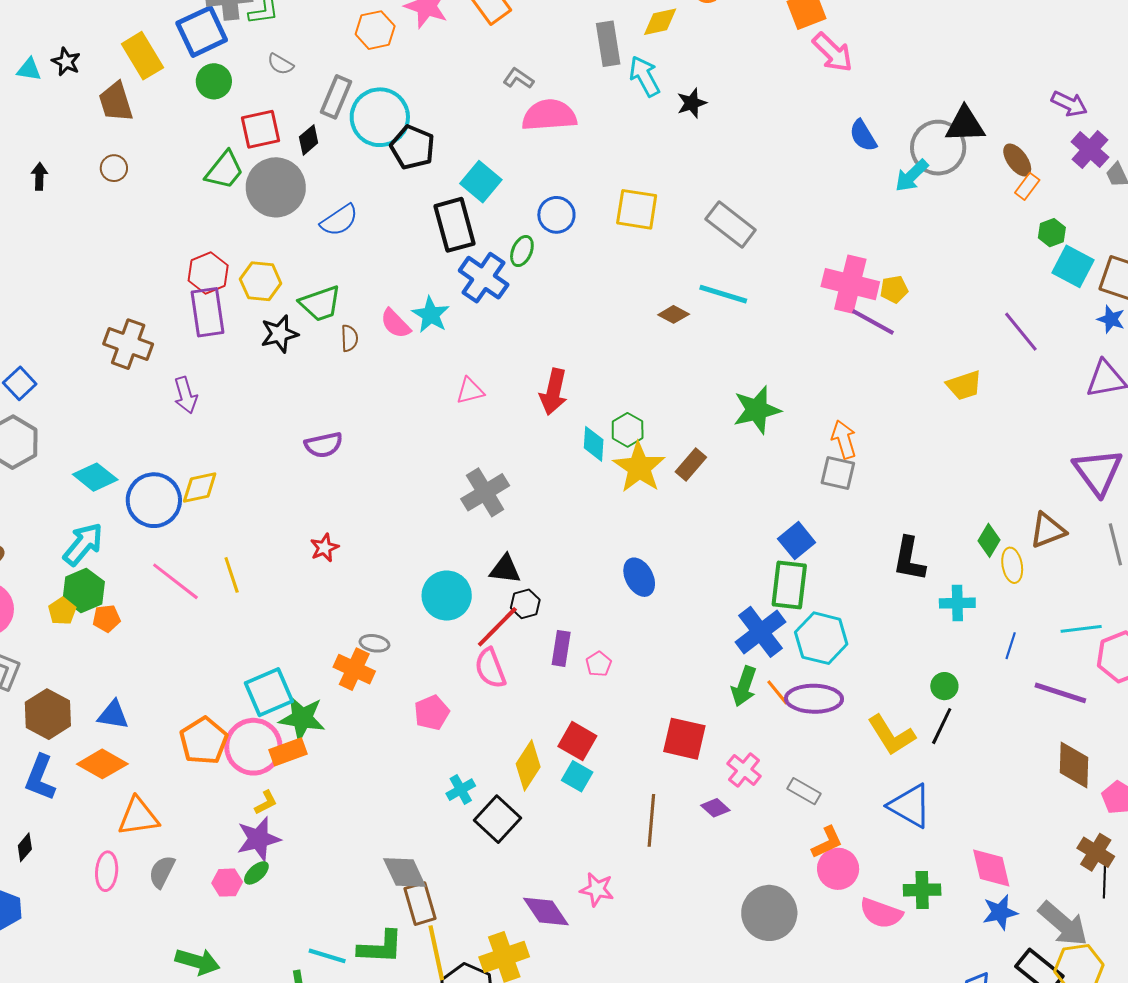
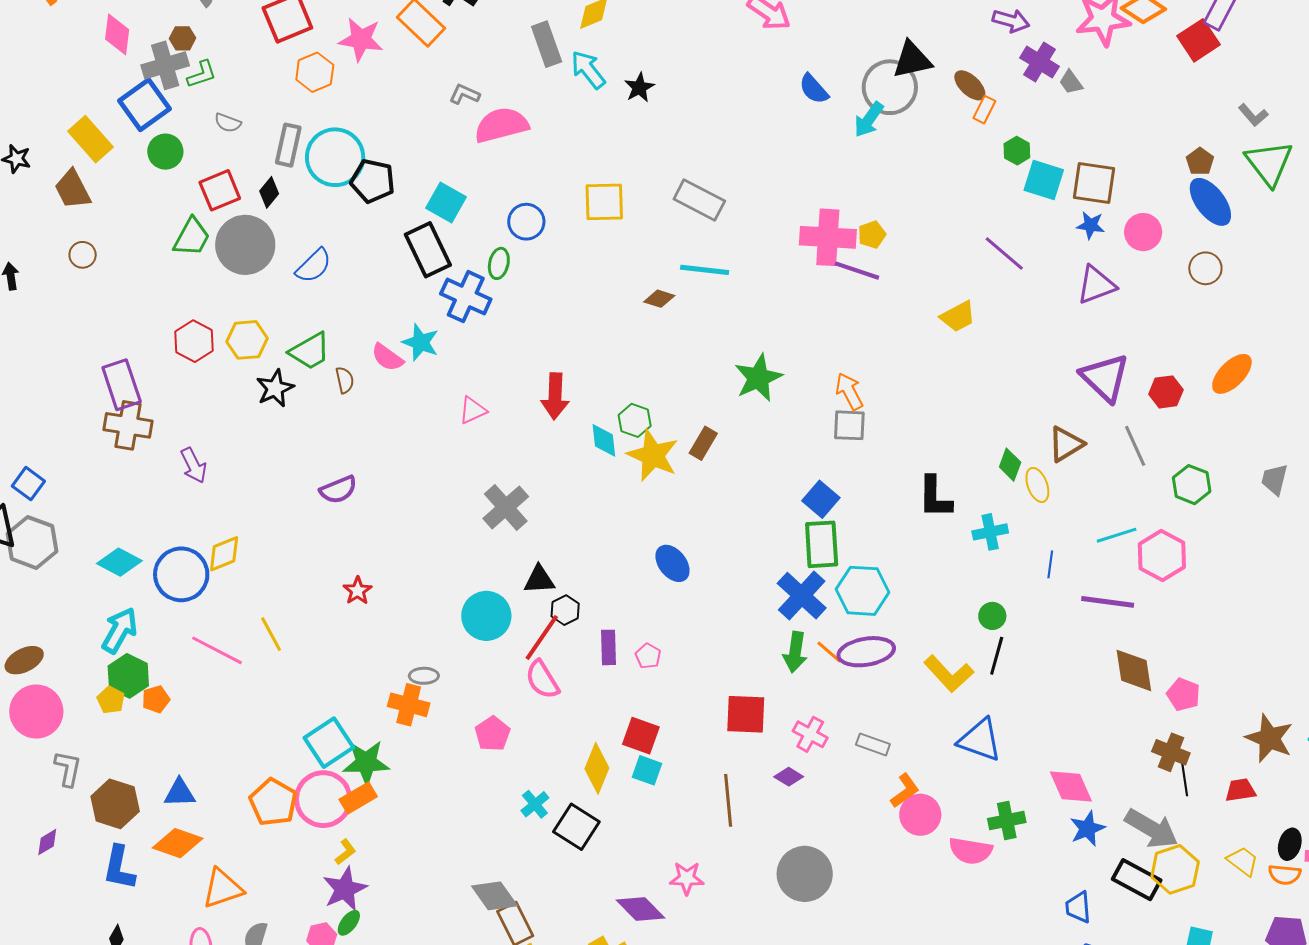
purple rectangle: (207, 312) -> (122, 385), moved
gray circle: (769, 913) -> (805, 874), moved

